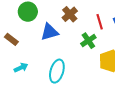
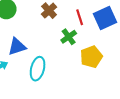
blue triangle: (50, 32) -> (17, 47), moved

